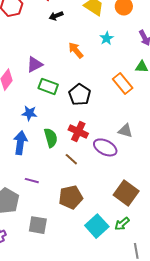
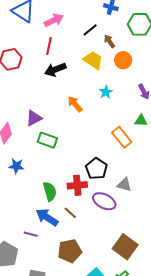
black arrow: (56, 16) -> (55, 69), size x1.5
black pentagon: (80, 95) -> (96, 169), moved
blue star: (29, 113) -> (16, 166), moved
red cross: (78, 132) -> (77, 185), turned -30
blue arrow: (20, 143) -> (47, 217), moved, turned -65

